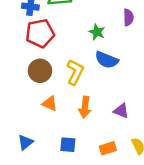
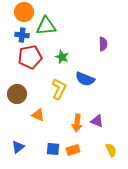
green star: (97, 32) -> (62, 57), moved
brown circle: (40, 71) -> (17, 94), moved
orange arrow: (85, 107) -> (77, 123), moved
orange rectangle: (108, 148) -> (73, 150), moved

